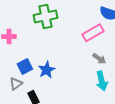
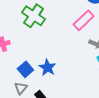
green cross: (45, 16) -> (34, 16), turned -30

